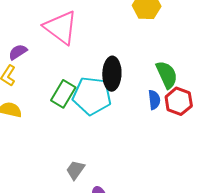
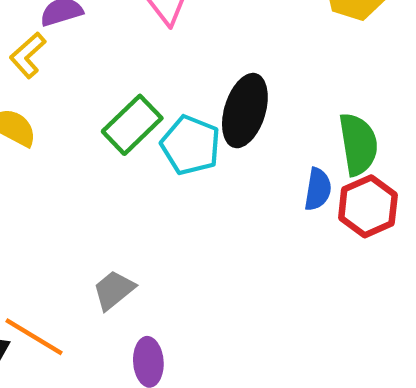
cyan pentagon: (92, 96) -> (191, 145), size x0.7

